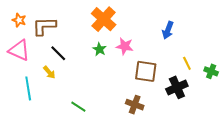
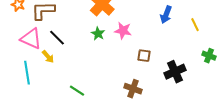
pink triangle: (19, 50) -> (31, 39), moved
yellow line: (187, 63) -> (195, 25), moved
brown square: (146, 71) -> (144, 56), size x0.6

